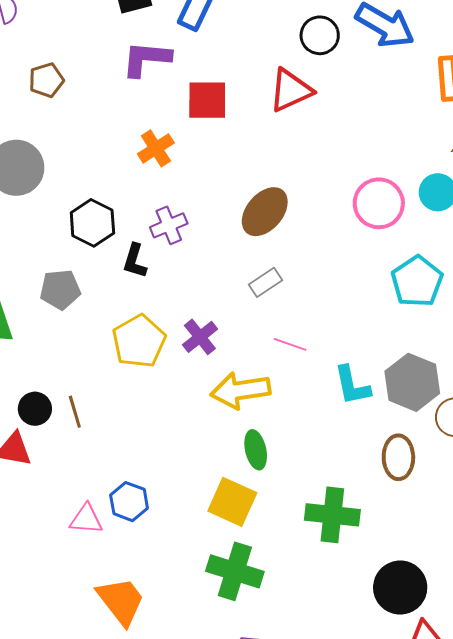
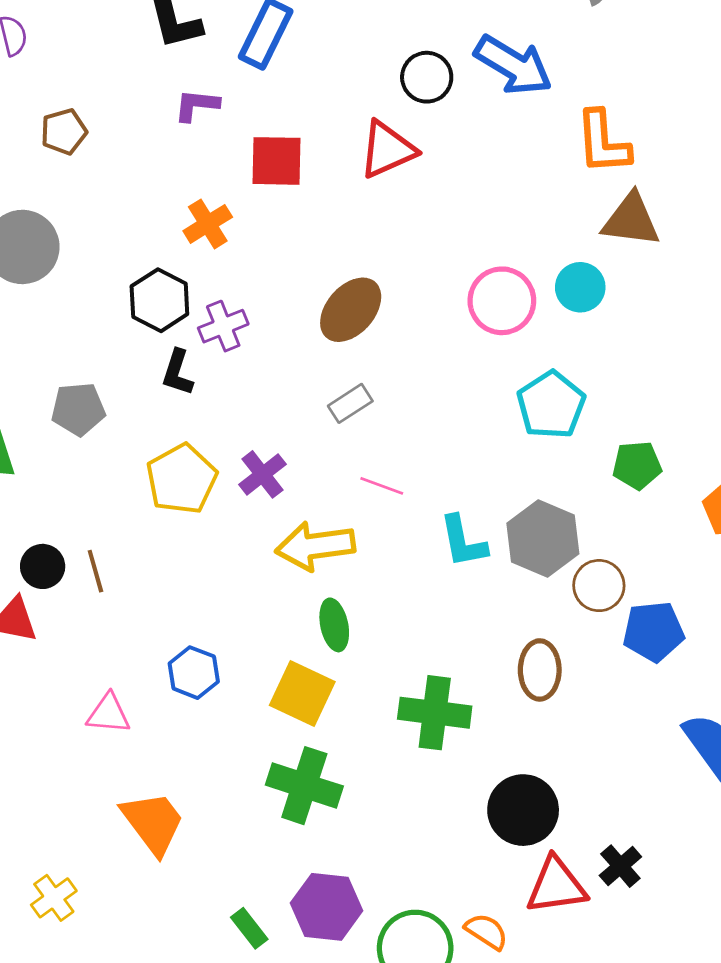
purple L-shape: (146, 59) -> (197, 105), size x0.7
black hexagon: (92, 223) -> (159, 300), moved
brown ellipse: (398, 457) -> (540, 670), moved
blue hexagon: (129, 502) -> (194, 673), moved

